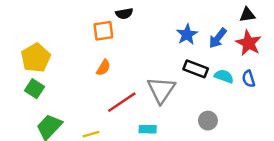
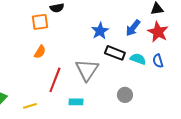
blue star: (187, 34) -> (100, 31), moved
red line: (122, 102) -> (55, 80), turned -35

